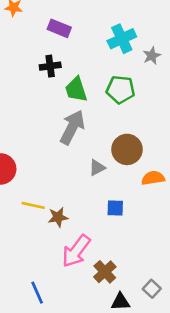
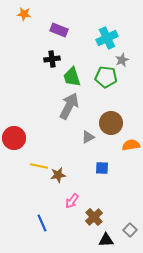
gray star: (152, 56) -> (122, 60), moved
pink arrow: (76, 251) -> (72, 201), size x0.6
blue line: (37, 293) -> (42, 223), moved

